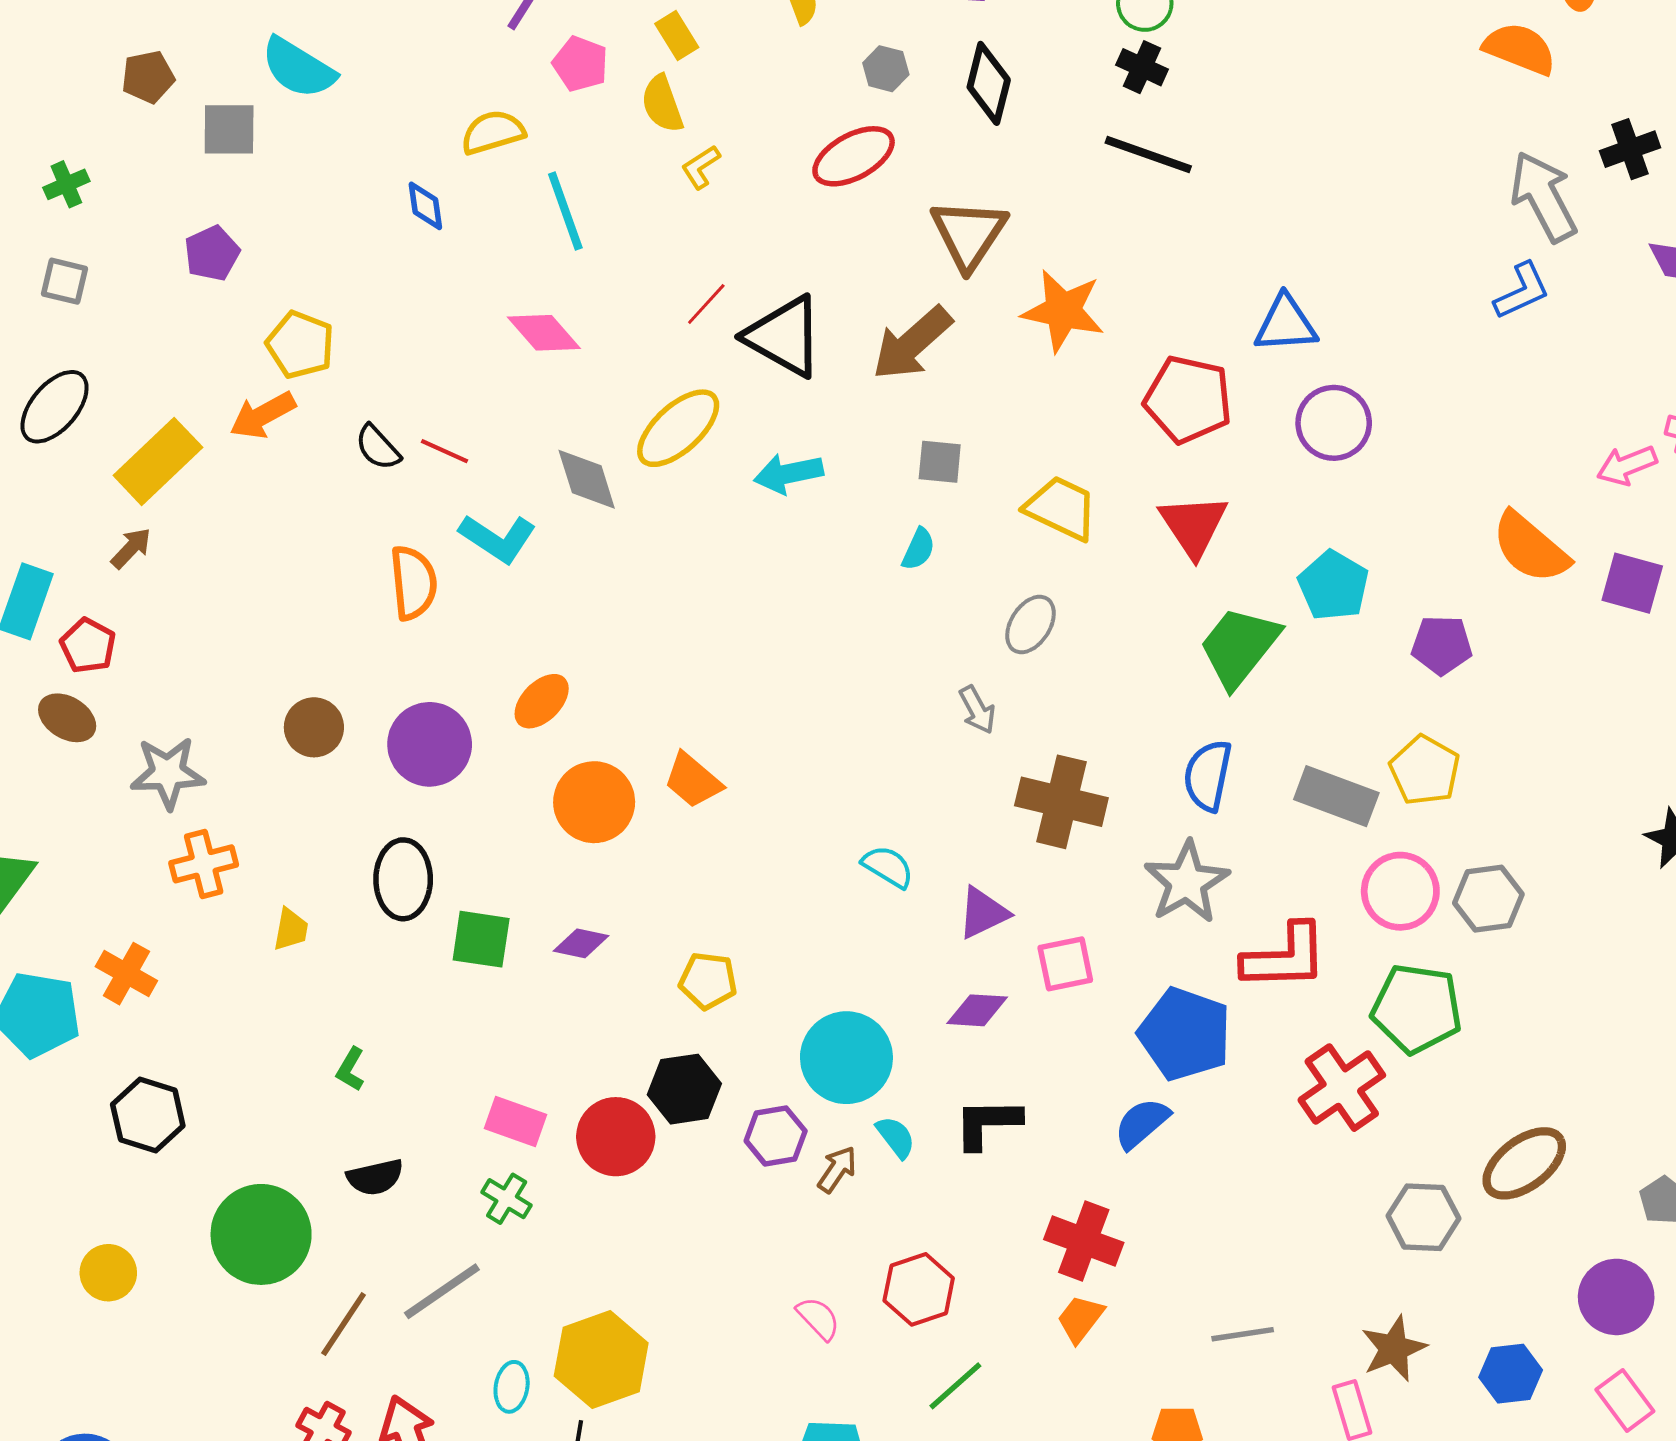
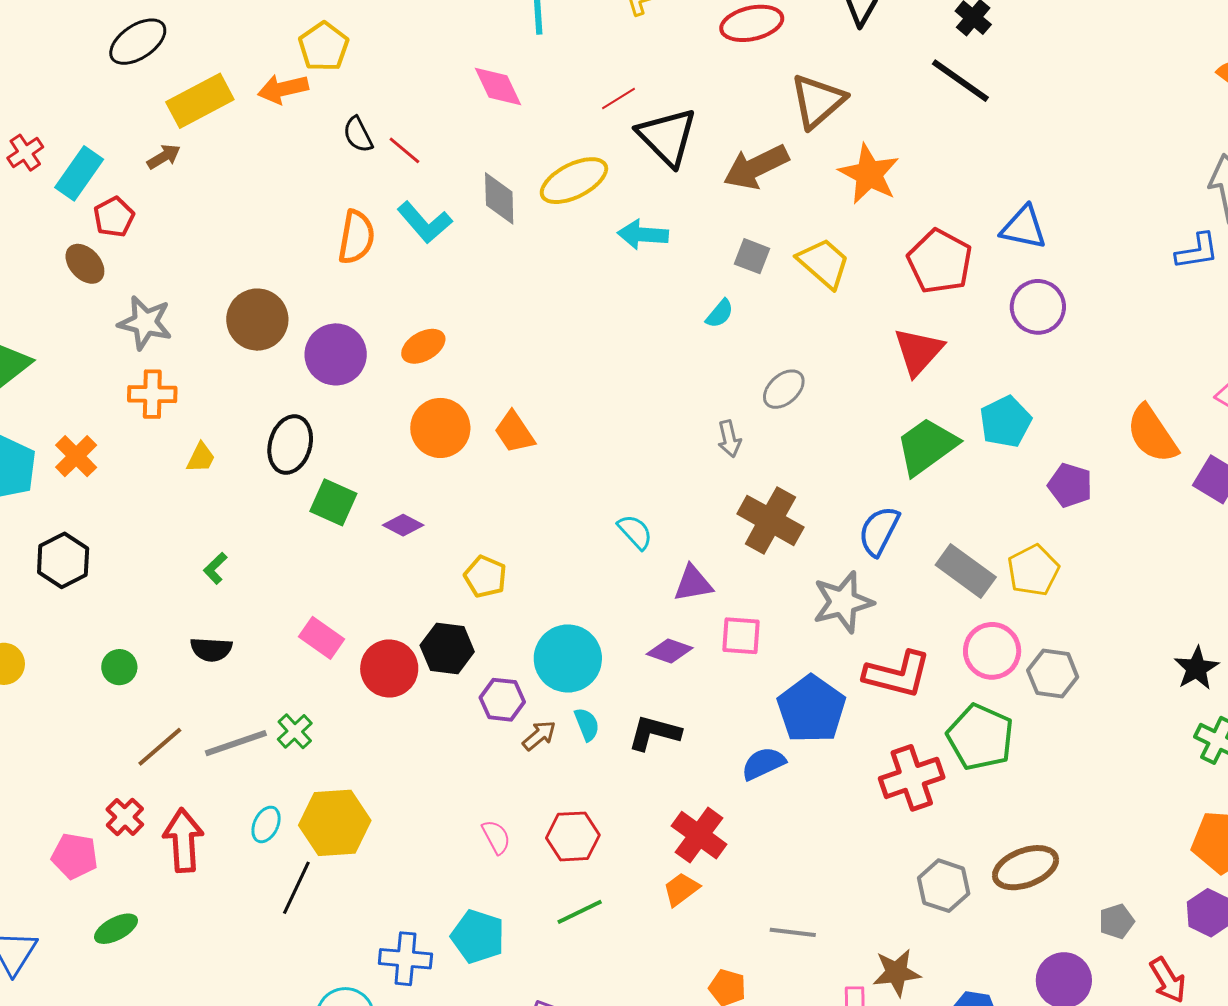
yellow trapezoid: (1061, 508) -> (824, 263), moved
brown circle: (314, 727) -> (257, 320), size x1.4
green cross: (507, 1199) -> (295, 731), moved
green circle: (261, 1234) -> (119, 667), size x0.5

